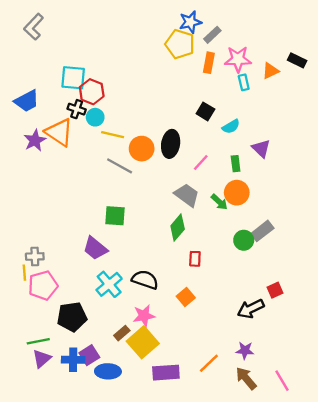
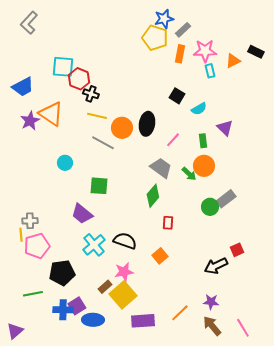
black cross: (77, 109) -> (91, 94), moved
cyan circle: (95, 117) -> (65, 163), moved
purple triangle: (42, 359) -> (15, 331), moved

